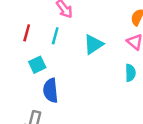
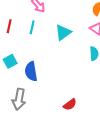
cyan square: (37, 65) -> (10, 61), moved

